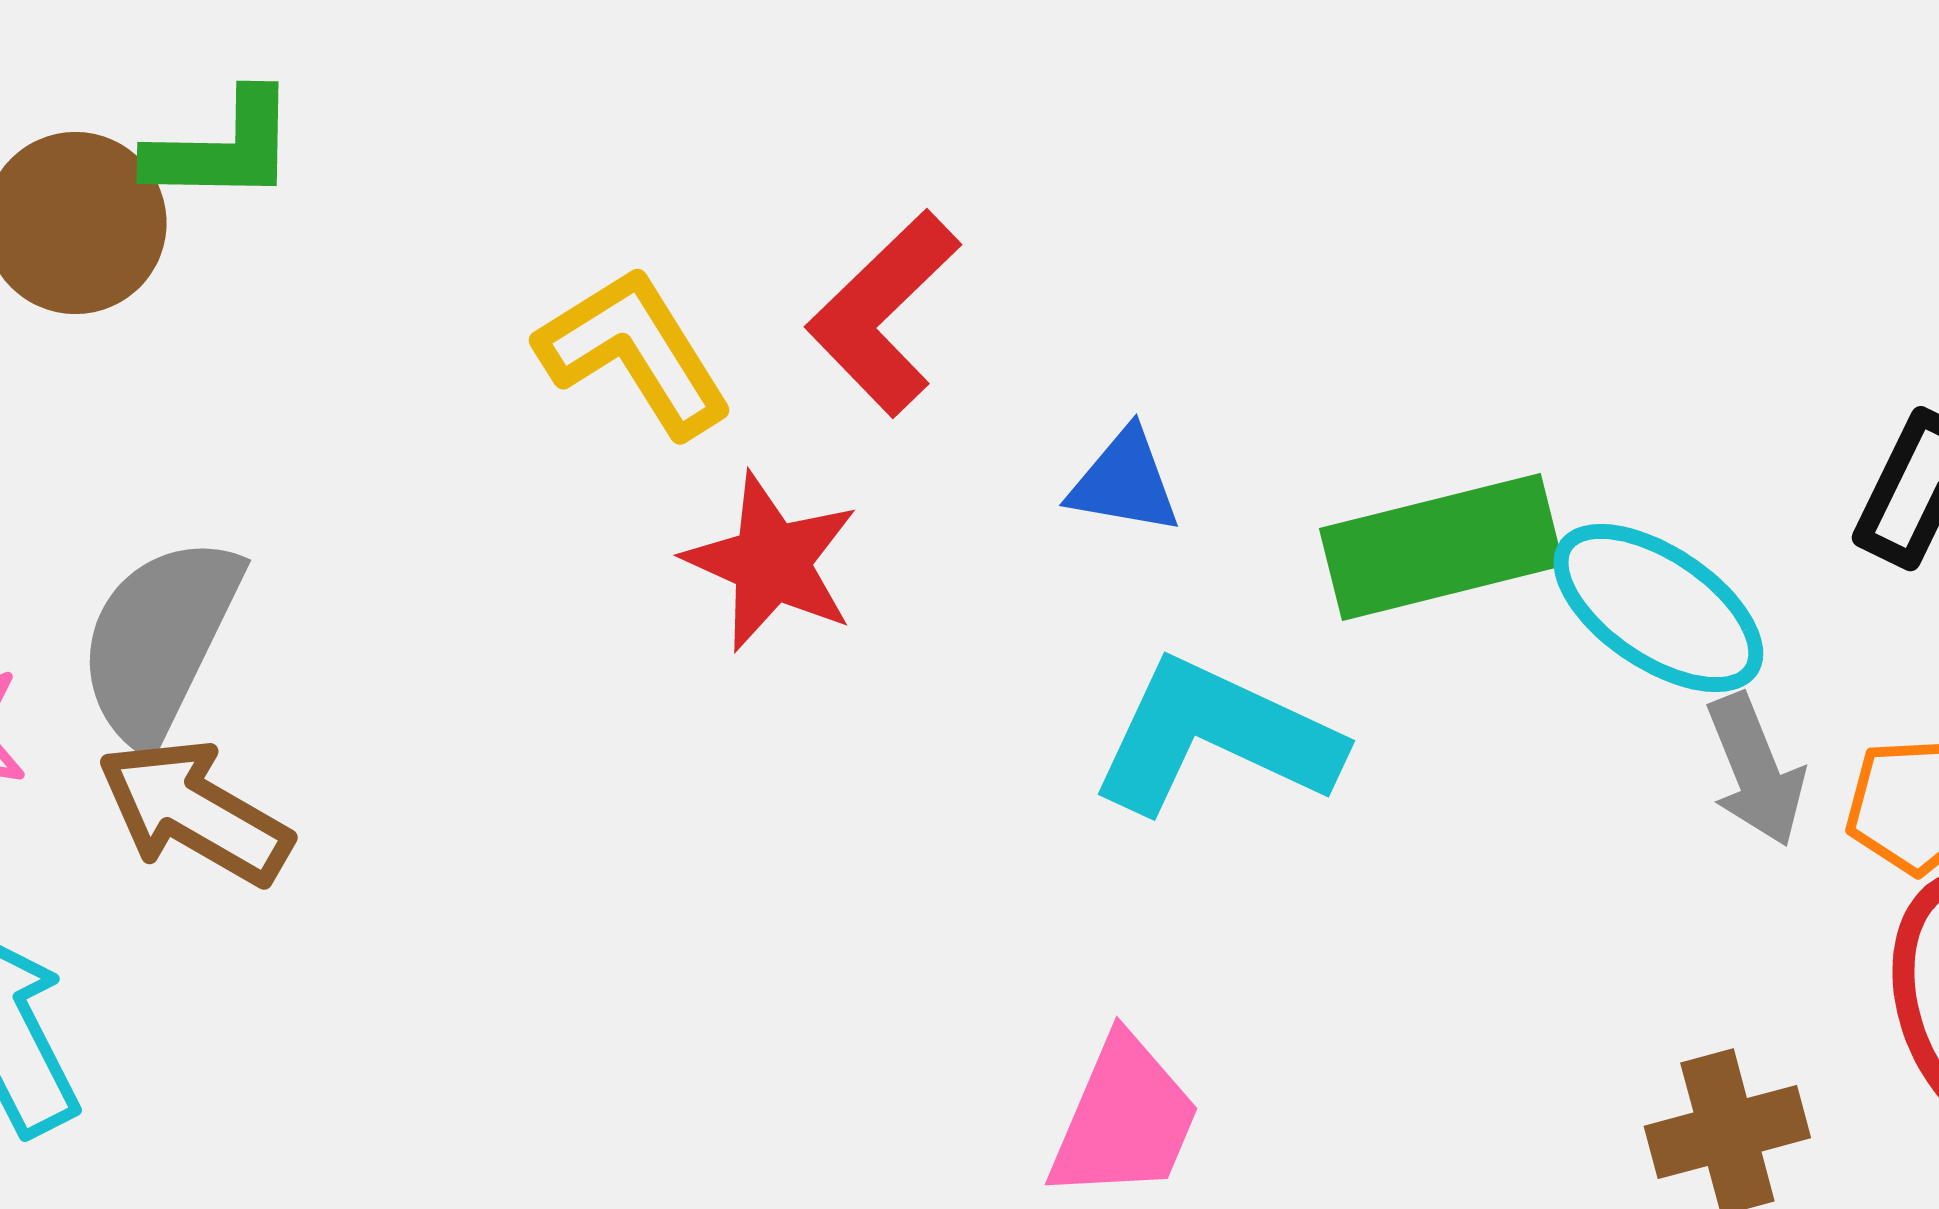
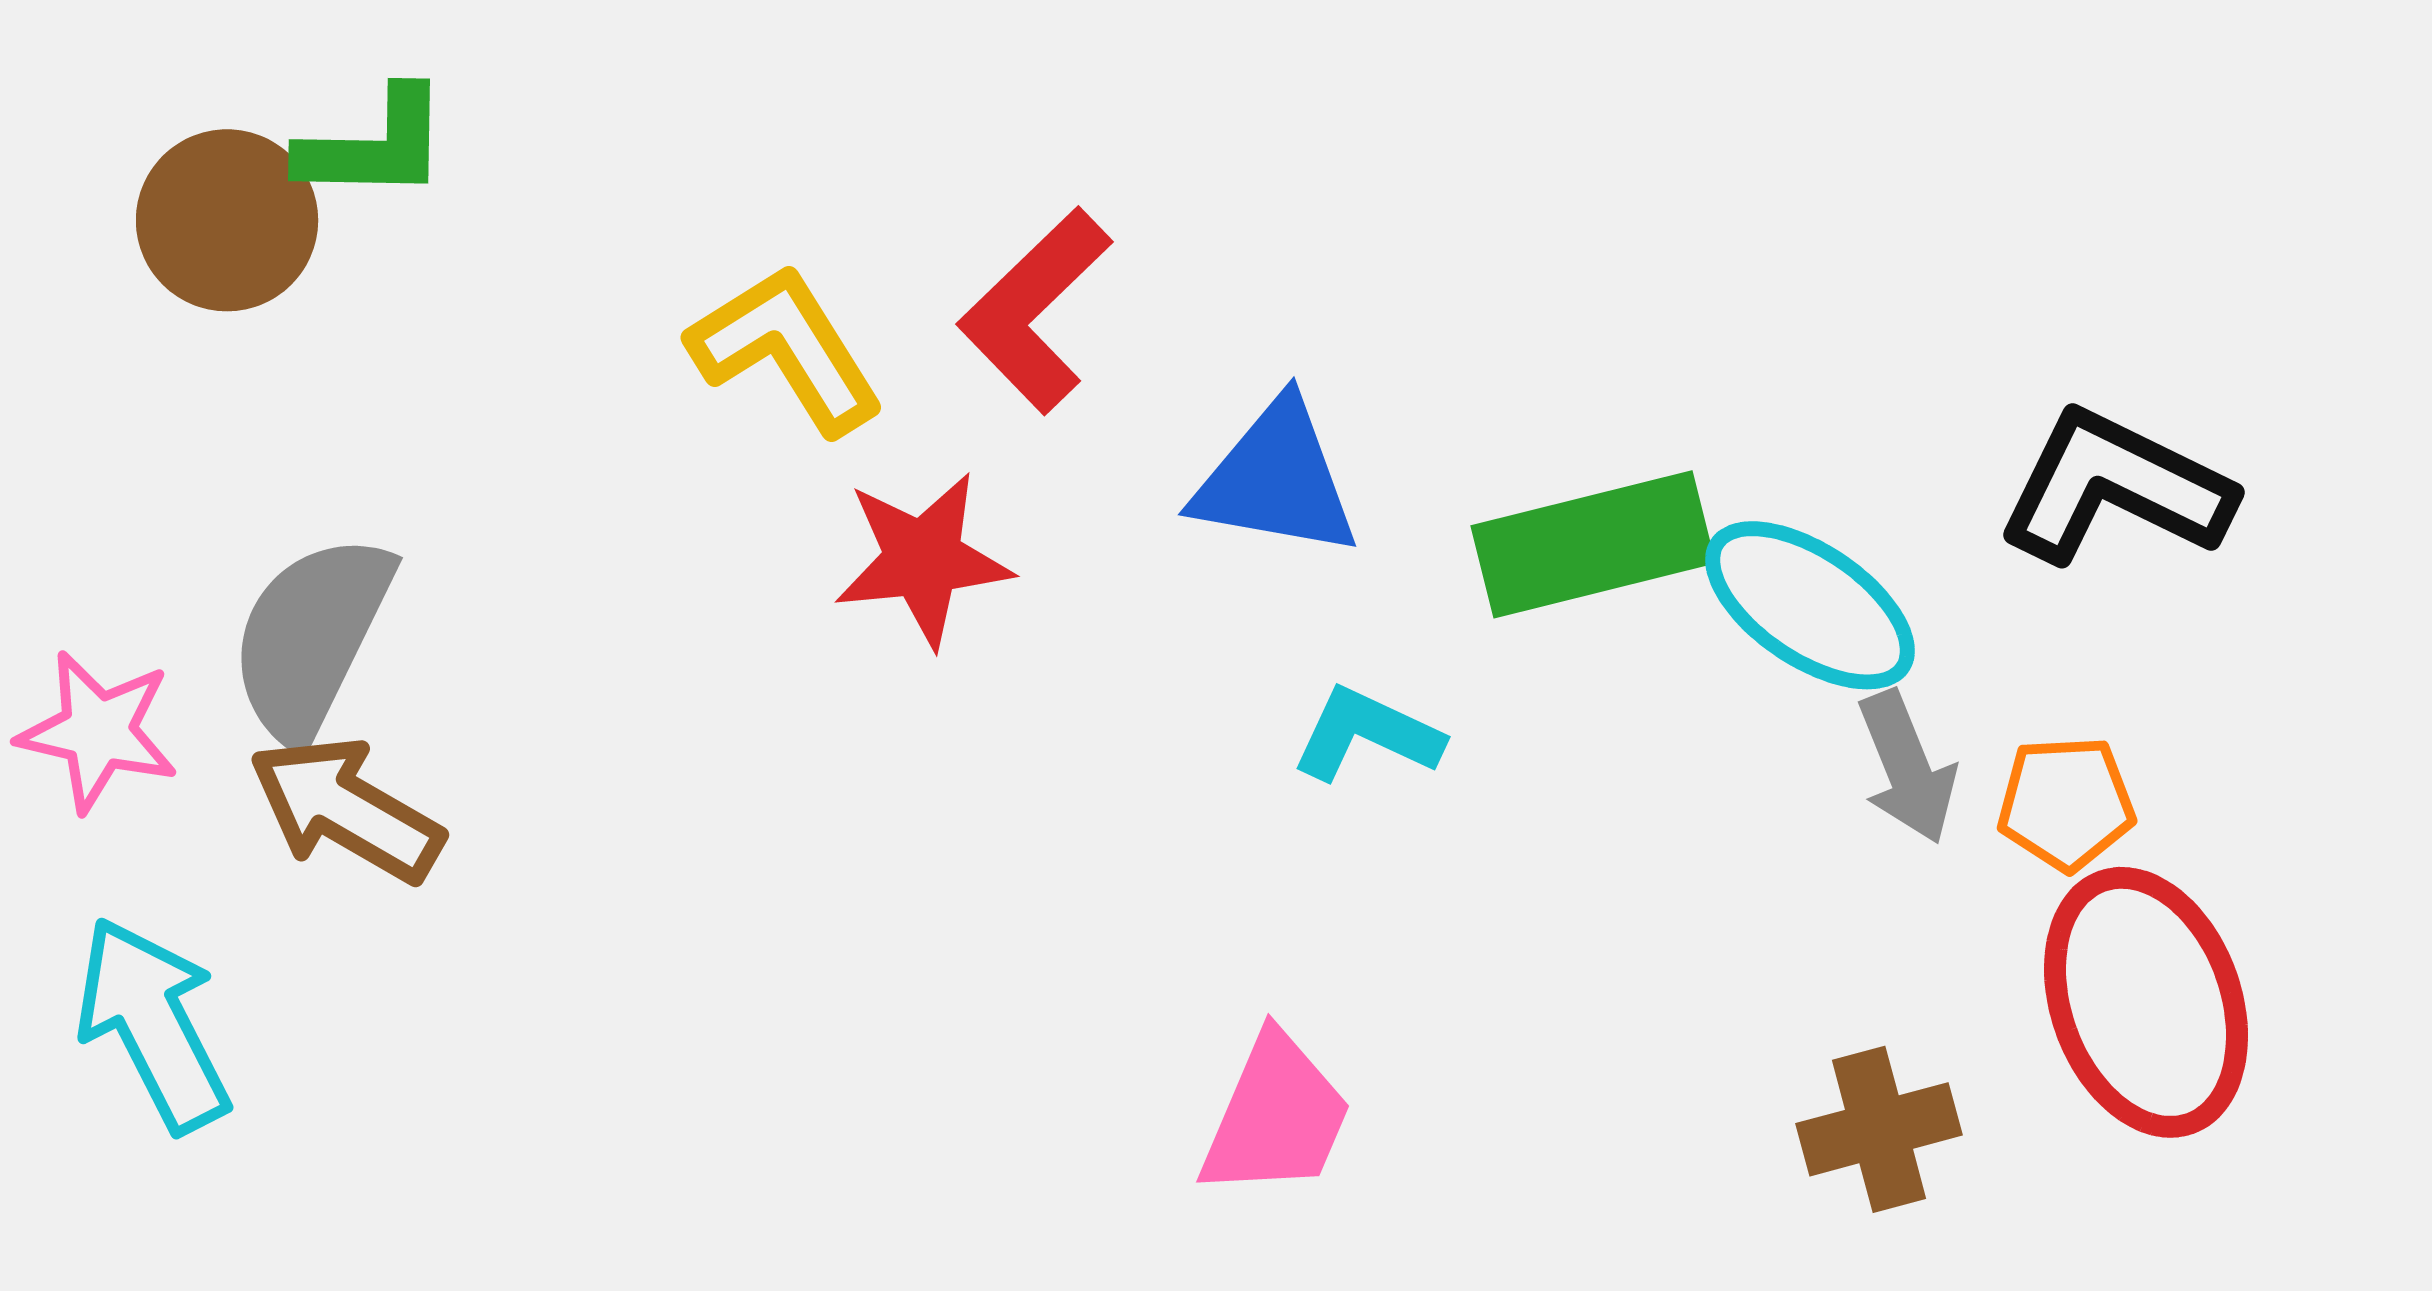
blue triangle: (1124, 482) -> (1276, 479), size x1.5
red star: (771, 562) -> (923, 559), turned -30
cyan L-shape: (1215, 737) -> (1367, 734), size x0.6

